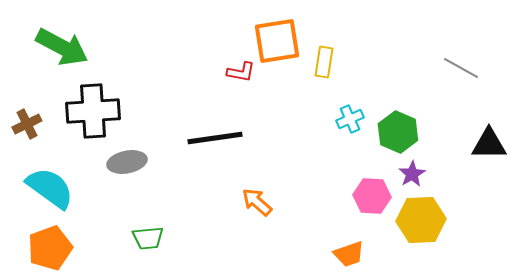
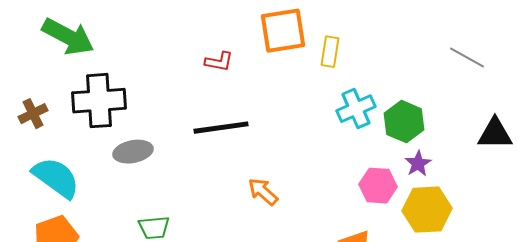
red L-shape: (241, 72) -> (219, 62), moved
cyan cross: (350, 119) -> (356, 109), size x1.4

